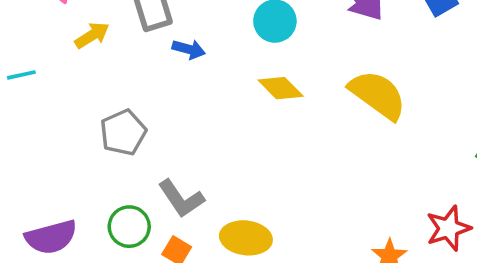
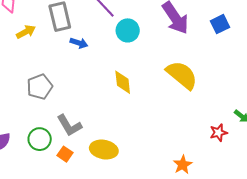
yellow diamond: (281, 88) -> (123, 82), moved, turned 35
red star: (448, 228) -> (219, 133), moved, size x0.7

